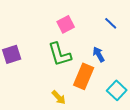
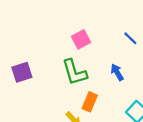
orange rectangle: (84, 76) -> (90, 102), moved, size x0.7

